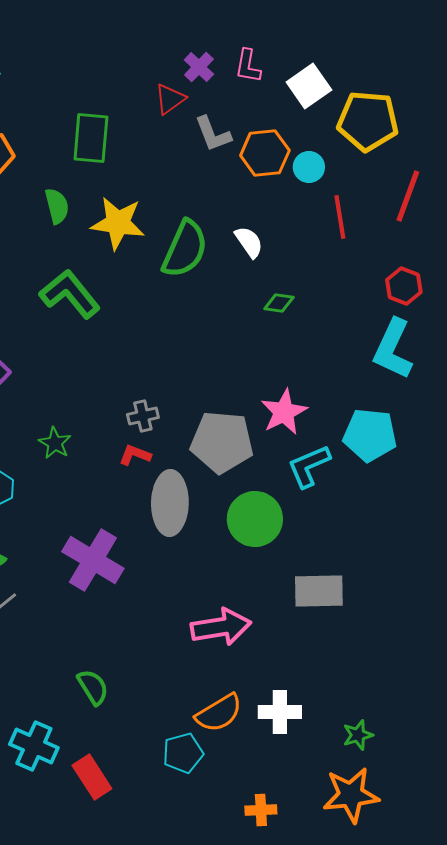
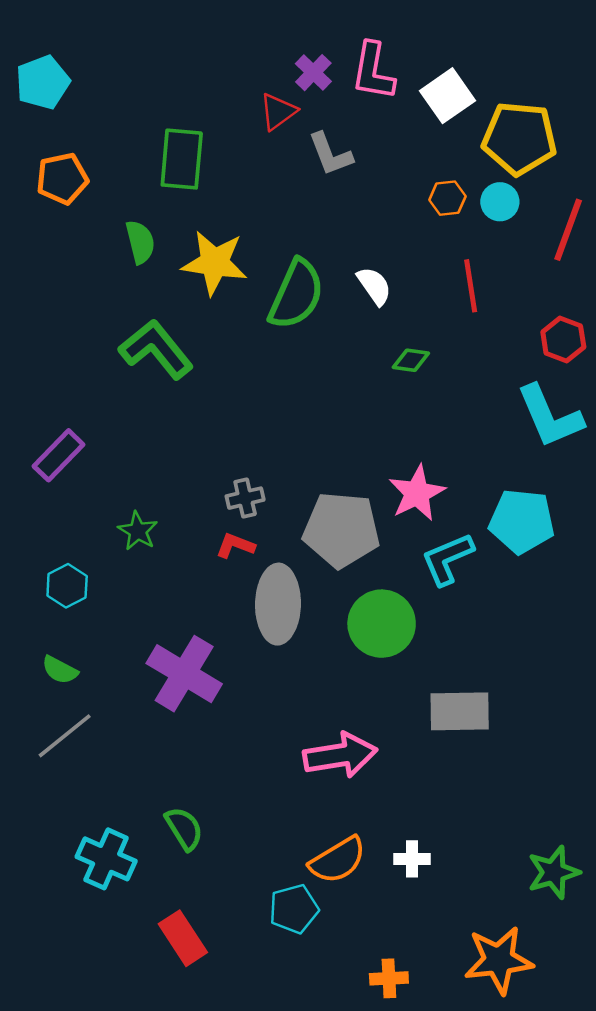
pink L-shape: (248, 66) -> (373, 71), size x1.4
orange hexagon: (265, 153) -> (447, 198), moved, size x0.6
cyan circle: (309, 167) -> (500, 202), moved
red line: (340, 217) -> (471, 286), moved
cyan L-shape: (393, 349) -> (550, 416), turned -48
white cross: (280, 712) -> (412, 859), size x0.7
green star: (358, 735) -> (554, 872), moved, size x1.4
cyan cross: (34, 746) -> (106, 859), moved

